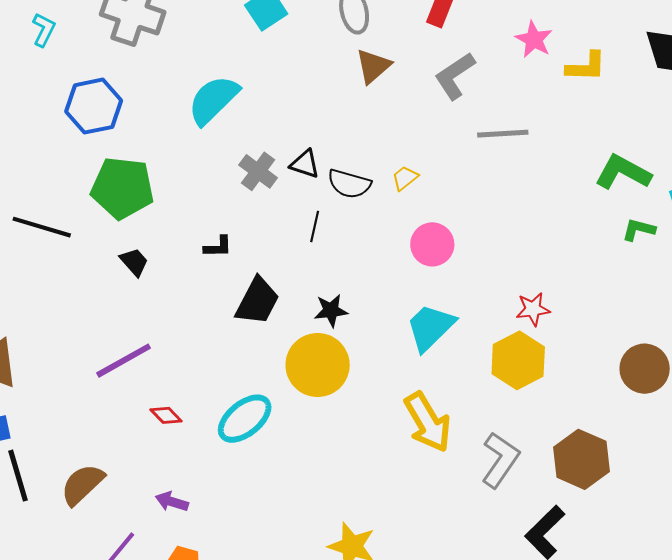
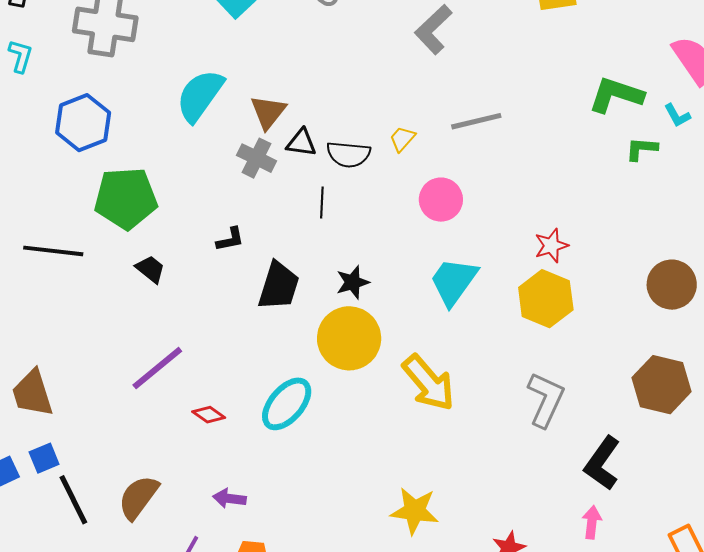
brown triangle: (373, 66) -> (268, 112), moved
gray line: (503, 134) -> (476, 121), moved
yellow arrow: (428, 422) -> (428, 383), moved
brown hexagon: (582, 459) -> (662, 385), moved

